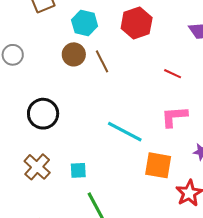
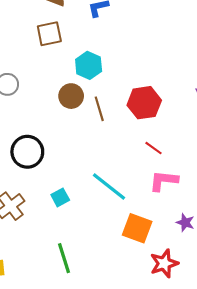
red hexagon: (137, 23) -> (144, 103), moved
red line: (173, 74) -> (153, 148), moved
cyan square: (78, 170) -> (60, 197), moved, turned -36

